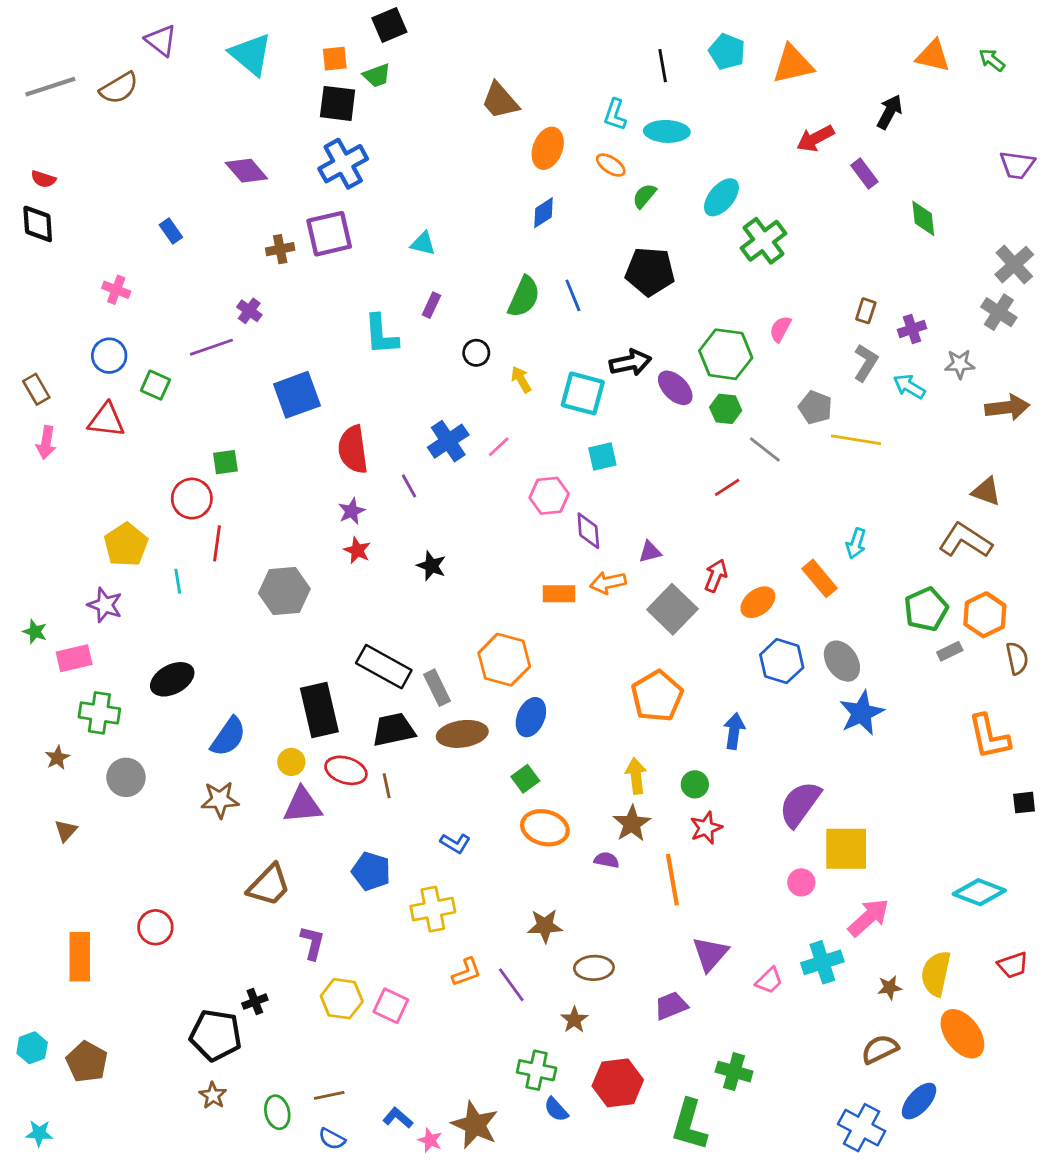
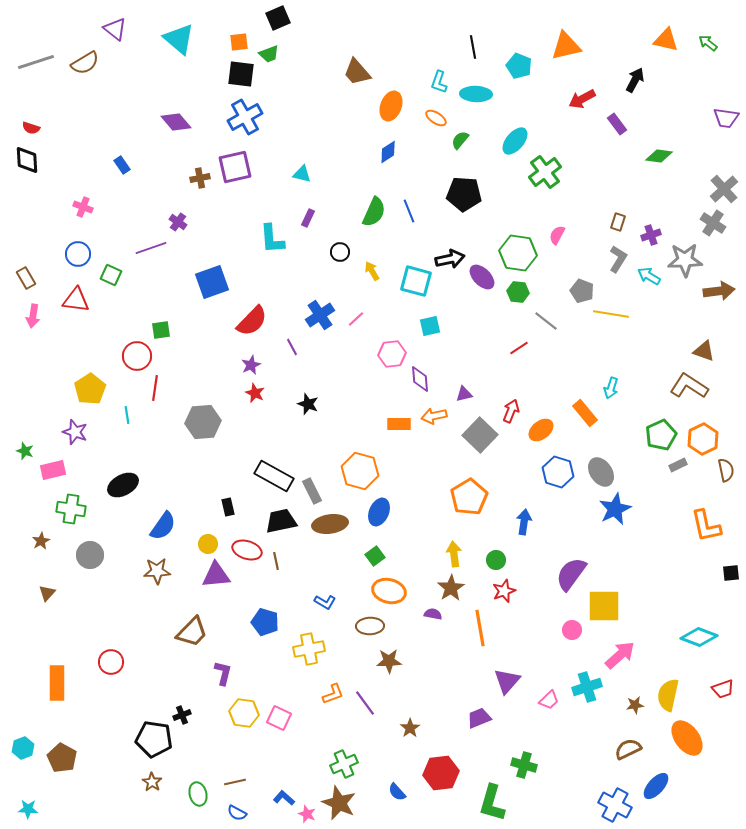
cyan pentagon: (727, 52) -> (519, 66), moved
green diamond: (923, 218) -> (659, 156), turned -76
gray star: (960, 364) -> (685, 260), size x1.6
red semicircle: (353, 449) -> (252, 321), turned -128
black rectangle: (319, 710) -> (228, 507), size x0.5
brown ellipse: (594, 968) -> (370, 626), moved
green cross: (537, 1070) -> (344, 764), moved, turned -36

